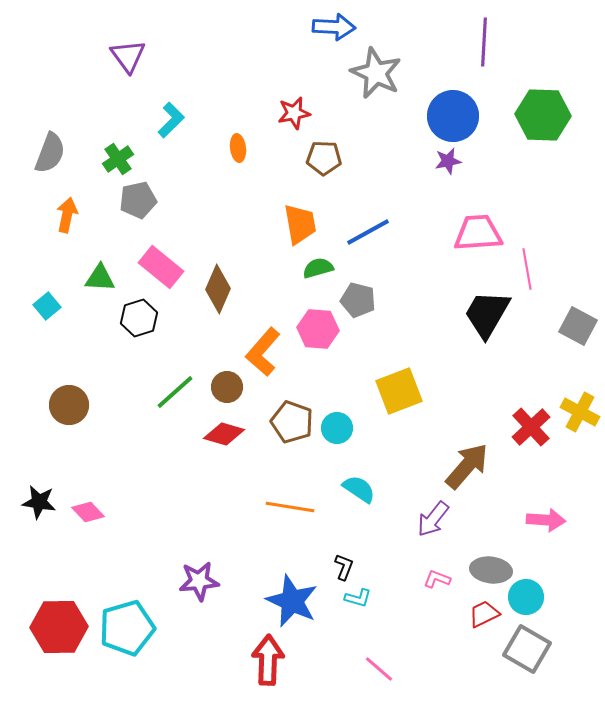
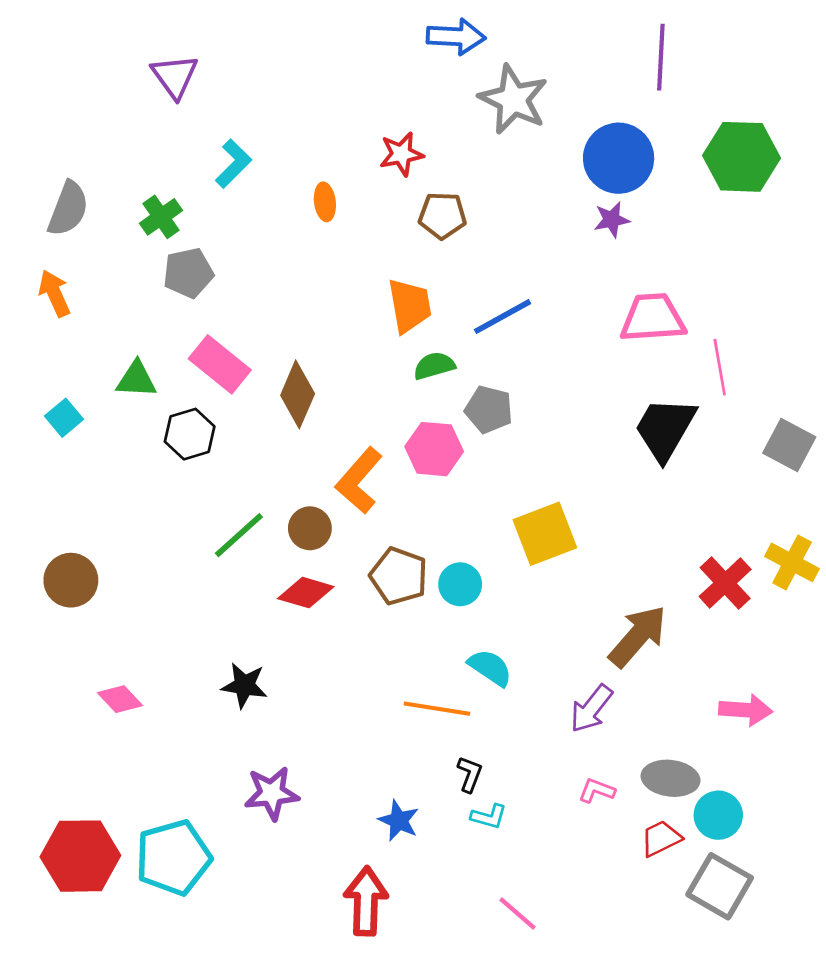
orange arrow: (67, 215) -> (54, 293), moved, turned -36
brown circle: (69, 405) -> (71, 580), moved
black star: (39, 502) -> (244, 685), moved
orange line: (290, 507) -> (437, 709), moved
blue star: (292, 601) -> (399, 821), size x0.6

